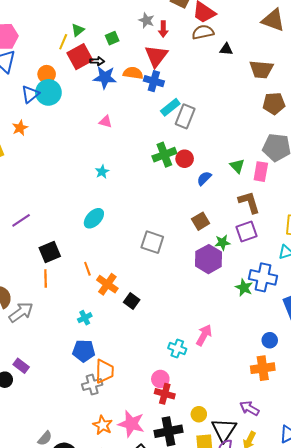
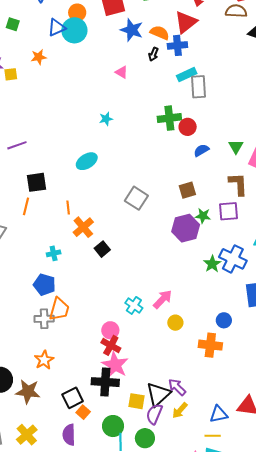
black arrow: (97, 61) -> (153, 54), moved, turned 96
blue cross: (154, 81) -> (177, 45), turned -36
gray rectangle: (185, 116) -> (199, 87), turned -40
purple arrow: (249, 408) -> (177, 387), moved
yellow circle: (199, 414) -> (175, 323), moved
pink star: (131, 424) -> (115, 365), moved

